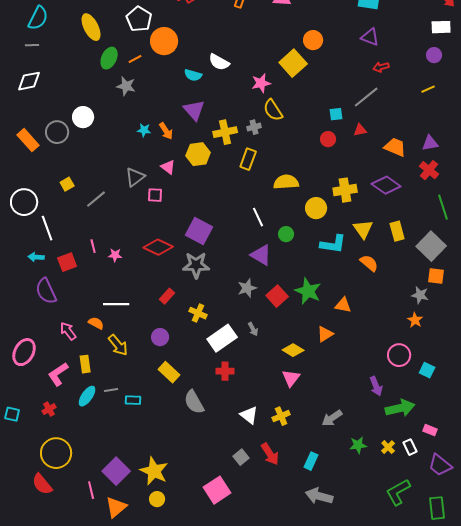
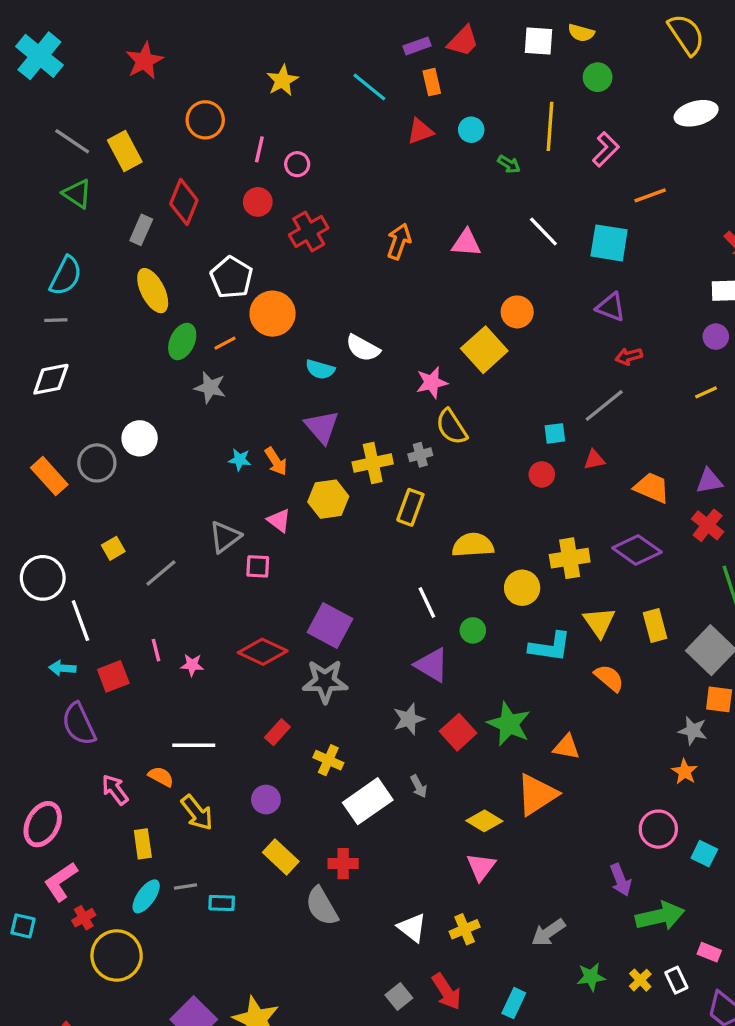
orange triangle: (325, 334) -> (537, 795), size x1.6
red cross: (225, 371) -> (343, 864), moved
pink L-shape: (58, 374) -> (61, 882), moved
yellow circle: (56, 453) -> (117, 955), moved

